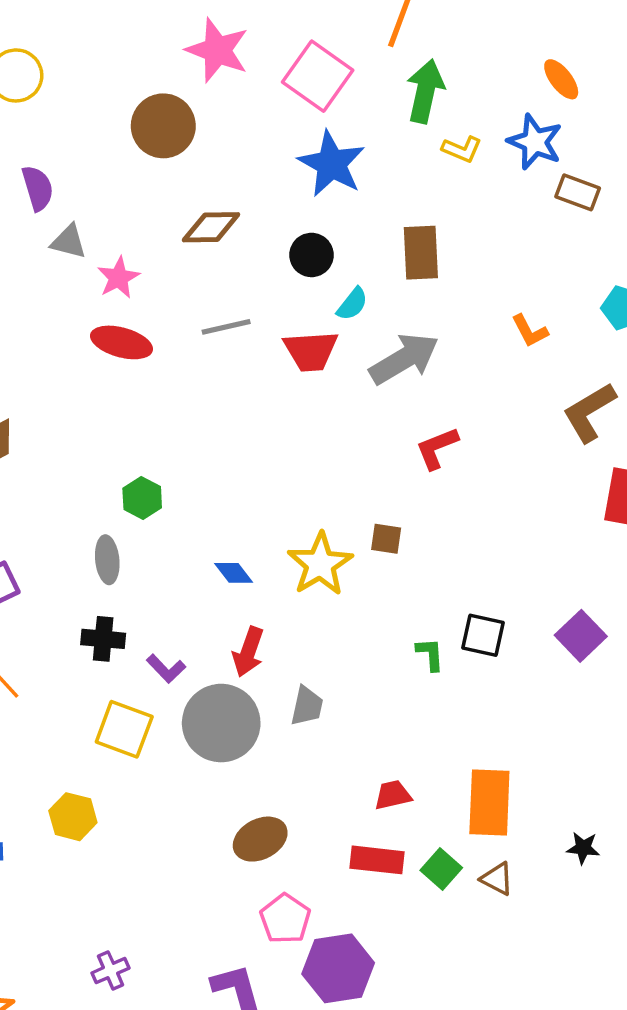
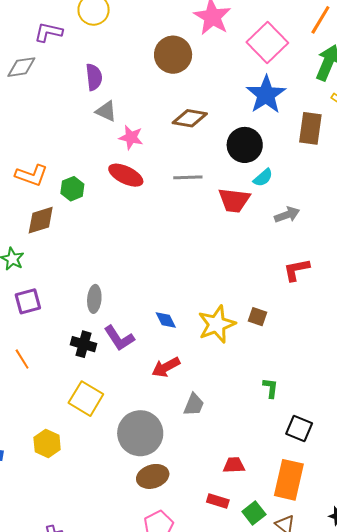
brown rectangle: (421, 253) -> (310, 128), moved
black circle: (311, 255) -> (245, 145), size x1.4
pink star: (118, 278) -> (131, 137), turned 30
gray arrow: (404, 359) -> (287, 215), size x0.6
green hexagon: (142, 498) -> (72, 189), moved
black square: (483, 635) -> (299, 429), moved
red arrow: (248, 652) -> (166, 367), turned 32
purple L-shape: (166, 669) -> (119, 338), moved, size x1.4
gray circle: (221, 723) -> (140, 433), moved
red rectangle: (377, 860) -> (218, 501), size x0.7

